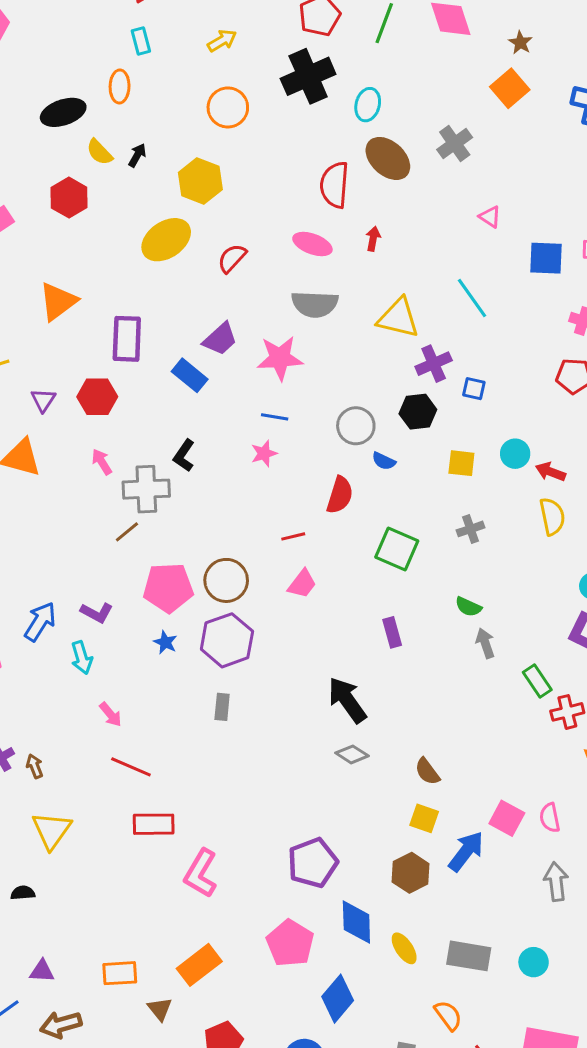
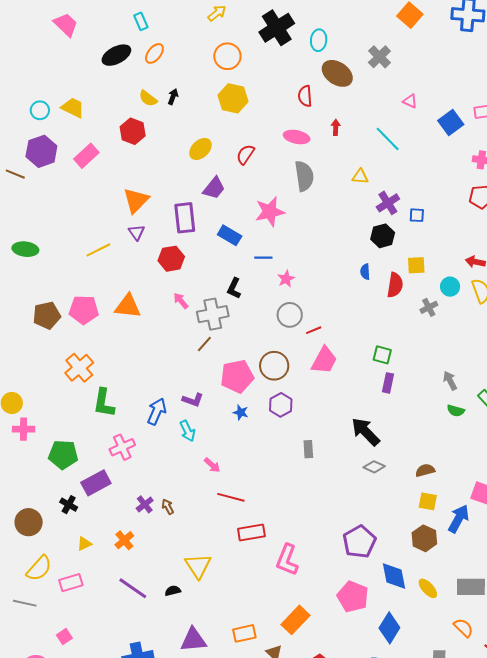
cyan rectangle: (141, 41) -> (141, 21), moved
orange ellipse: (120, 86) -> (154, 53), turned 45
black ellipse: (63, 112) -> (116, 55), moved
yellow hexagon: (200, 181) -> (233, 98), moved
red semicircle: (334, 185) -> (305, 96), size x0.7
yellow ellipse: (166, 240) -> (200, 149), size x0.7
blue square: (546, 258) -> (451, 123), turned -30
cyan line: (472, 298) -> (388, 139), moved
gray semicircle: (315, 304) -> (304, 176), turned -92
yellow triangle: (398, 318) -> (360, 177), size x0.6
purple trapezoid: (220, 339) -> (214, 188), moved
pink star: (280, 358) -> (270, 212), moved
purple triangle: (43, 400) -> (137, 232), moved
blue line: (275, 417) -> (263, 258), moved
gray circle: (356, 426) -> (290, 315), moved
cyan circle: (515, 454) -> (450, 287), moved
blue semicircle: (384, 461) -> (365, 272), turned 70
red semicircle: (340, 495) -> (395, 285), moved
green square: (397, 549) -> (382, 355), moved, size x0.7
pink trapezoid: (302, 584) -> (324, 360), size x1.4
green semicircle: (468, 607) -> (456, 411), moved
purple rectangle: (392, 632) -> (388, 383), turned 36
purple hexagon: (227, 640) -> (281, 405), size x0.7
gray rectangle: (222, 707) -> (308, 449), moved
brown semicircle: (427, 771) -> (425, 470), turned 120
yellow triangle: (52, 830) -> (198, 566), moved
purple triangle: (42, 971) -> (193, 640), size x1.6

